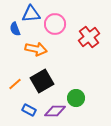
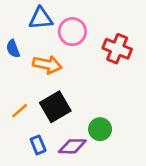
blue semicircle: (15, 29) -> (13, 49), moved
red cross: (89, 37) -> (117, 49), turned -30
blue rectangle: (29, 110) -> (38, 145), turned 40

